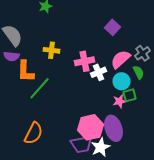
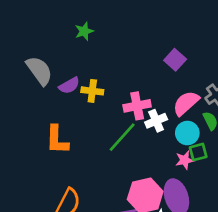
purple semicircle: (12, 56) -> (69, 86), moved, turned -35
orange L-shape: (26, 71) -> (57, 140), moved
green line: (40, 88) -> (122, 137), moved

